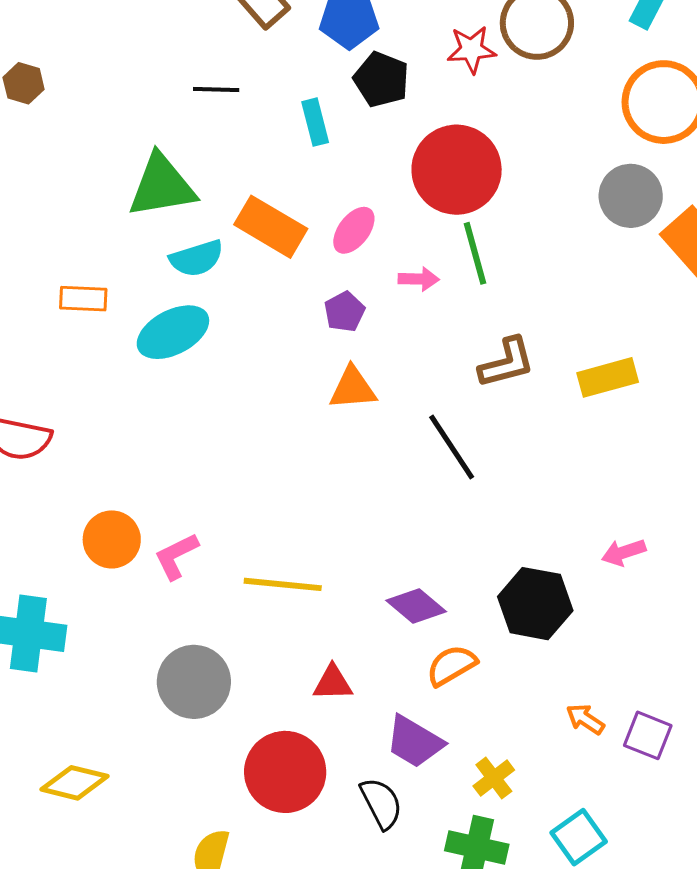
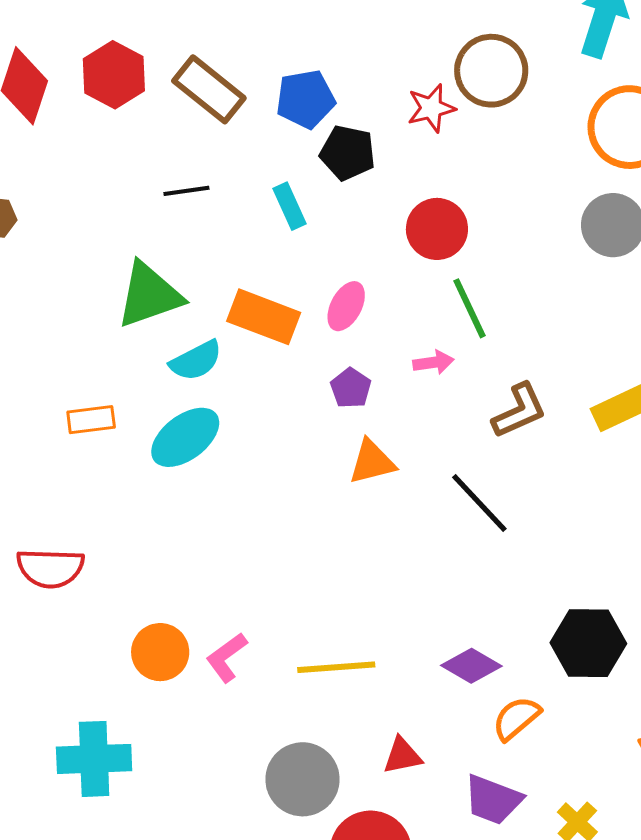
red circle: (457, 170) -> (437, 229), size x0.7
pink arrow: (419, 279) -> (433, 362), moved
gray circle: (194, 682) -> (302, 779), moved

